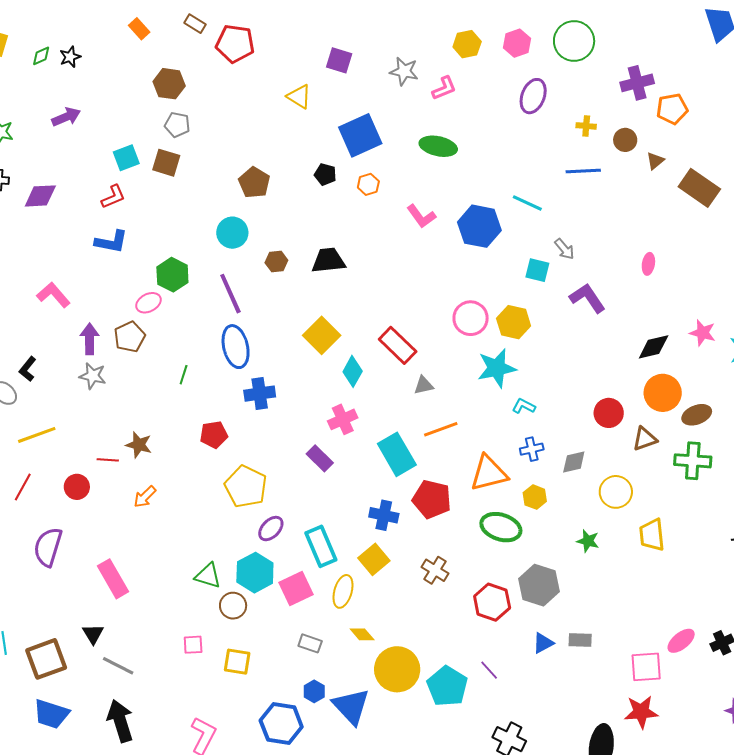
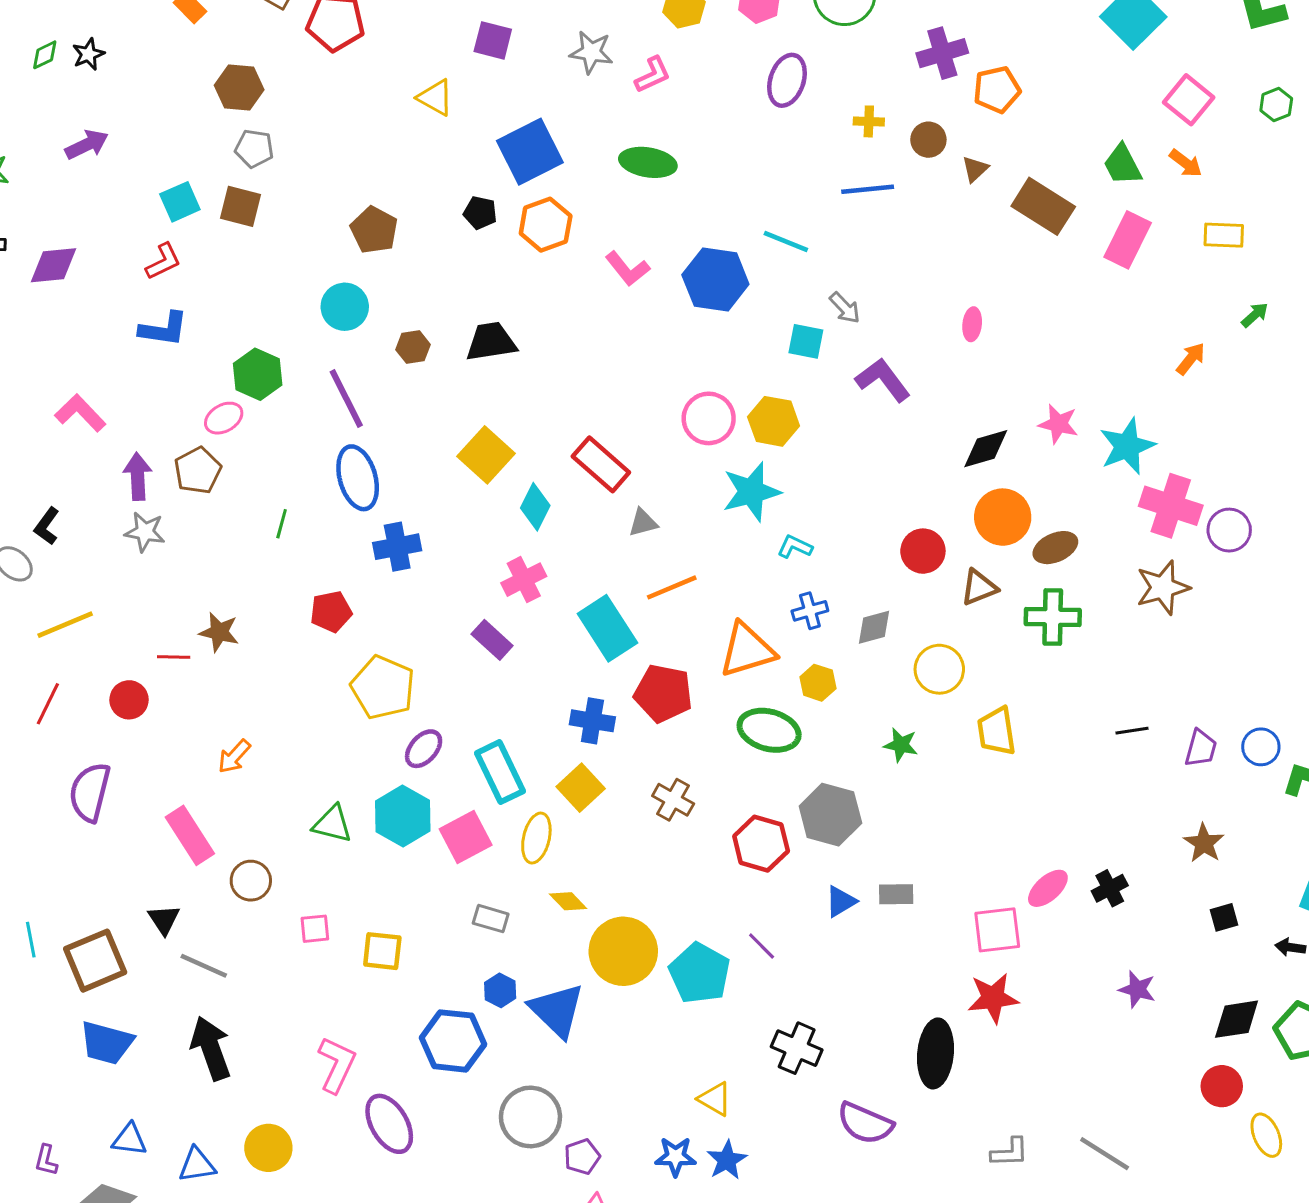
orange hexagon: (368, 184) -> (546, 225), size x1.6
orange arrow: (145, 497) -> (234, 756), moved
brown circle: (233, 606) -> (251, 881), moved

